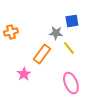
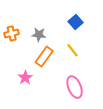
blue square: (72, 21) -> (76, 22), turned -32
gray star: (56, 33) -> (39, 35), moved

